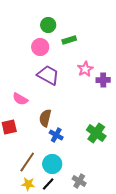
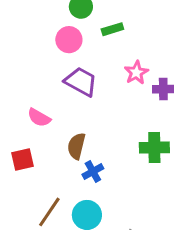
green cross: (96, 133) -> (154, 148), moved, turned -36
blue cross: (56, 135) -> (93, 172), turned 32

